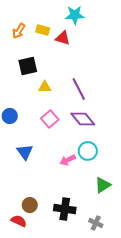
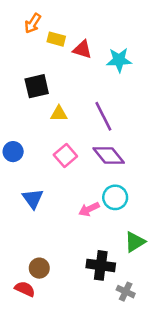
cyan star: (75, 15) -> (119, 60), moved
orange arrow: (19, 31) -> (33, 23), moved
black cross: (65, 209) -> (101, 265), moved

